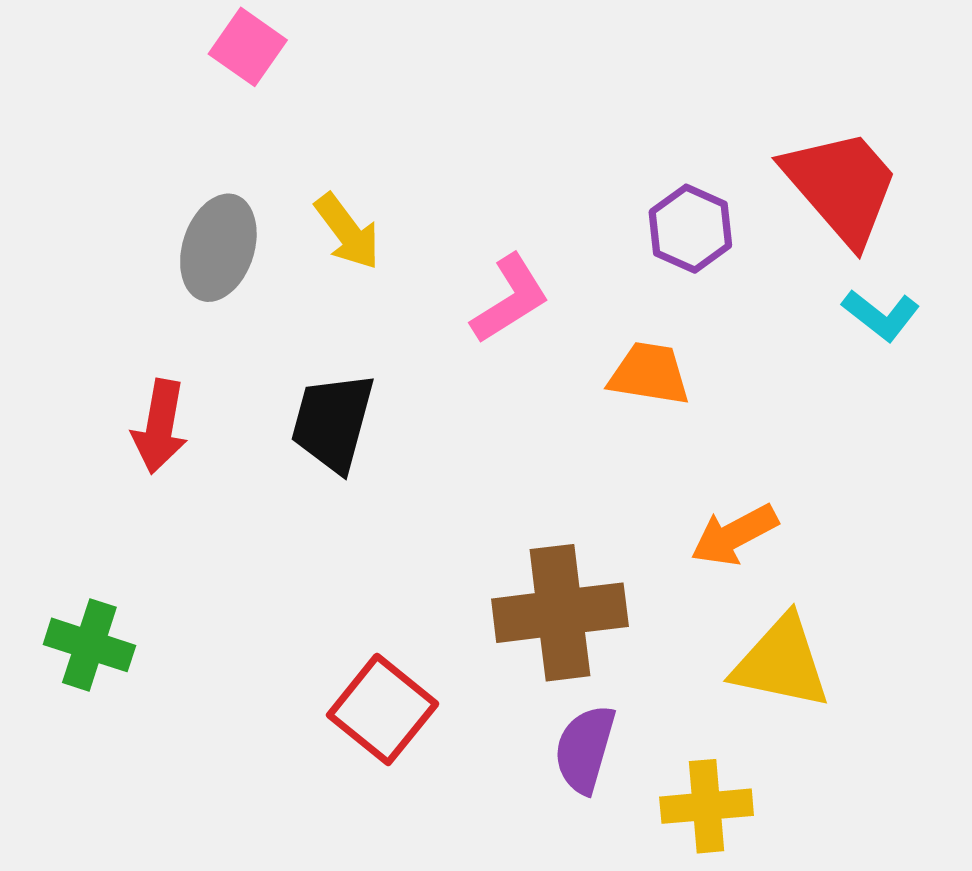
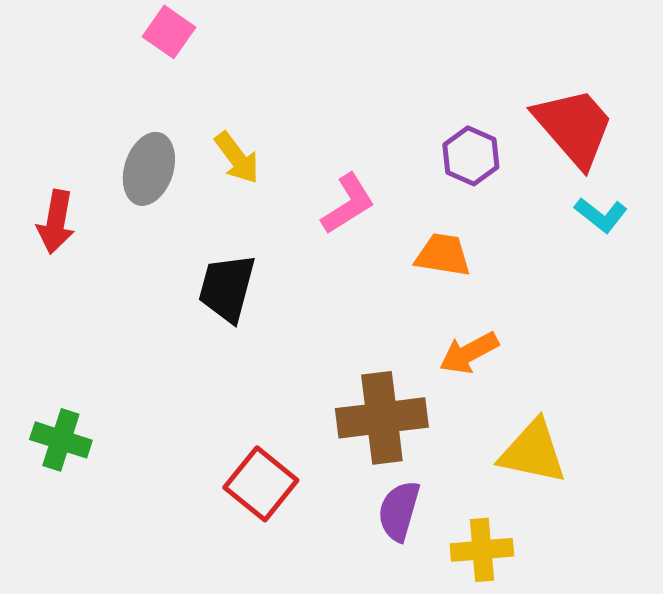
red arrow: (160, 427) -> (56, 222), moved
orange arrow: (734, 535) -> (469, 353), moved

